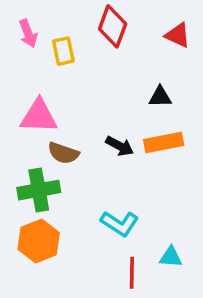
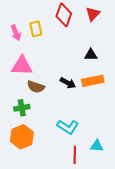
pink arrow: (28, 33) -> (16, 33), moved
red triangle: (178, 35) -> (93, 14), moved, turned 49
green cross: (39, 190) -> (22, 108), size x0.7

